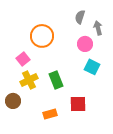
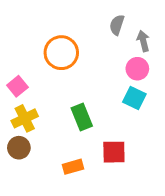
pink circle: (85, 44) -> (137, 69), moved
pink square: (23, 59) -> (17, 86), moved
yellow cross: (29, 80) -> (25, 118), moved

